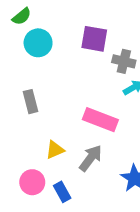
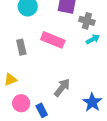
pink rectangle: (100, 120) -> (53, 40), moved
yellow triangle: (55, 150) -> (10, 80), moved

